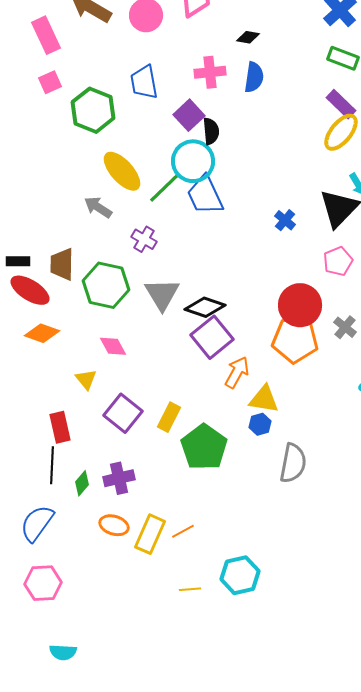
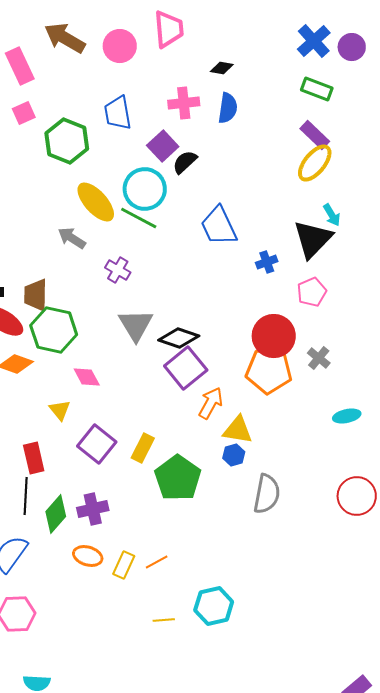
black semicircle: (211, 131) -> (185, 162), turned -128
cyan circle: (193, 161) -> (145, 189), moved
green line: (165, 187) -> (139, 218), turned 72
blue trapezoid: (205, 195) -> (219, 226), moved
blue cross: (285, 220) -> (267, 262), moved, turned 30
green hexagon: (106, 285) -> (54, 330), moved
green diamond: (82, 483) -> (56, 514), size x1.5
yellow rectangle: (150, 534) -> (124, 565), size x0.7

